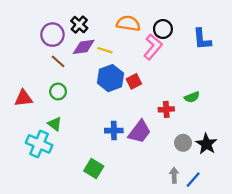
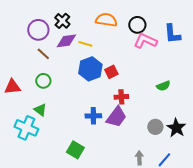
pink L-shape: (153, 47) -> (145, 41), moved, turned -105
red cross: (166, 109) -> (121, 97), moved
gray arrow: (174, 175) -> (139, 158), moved

